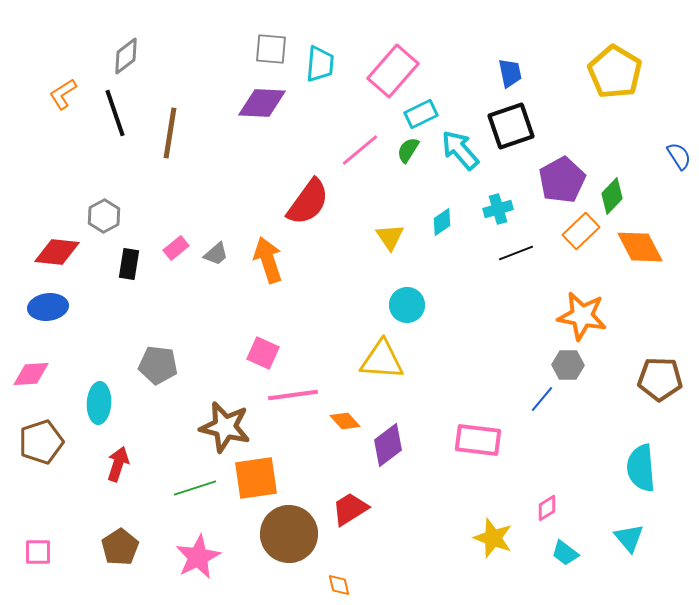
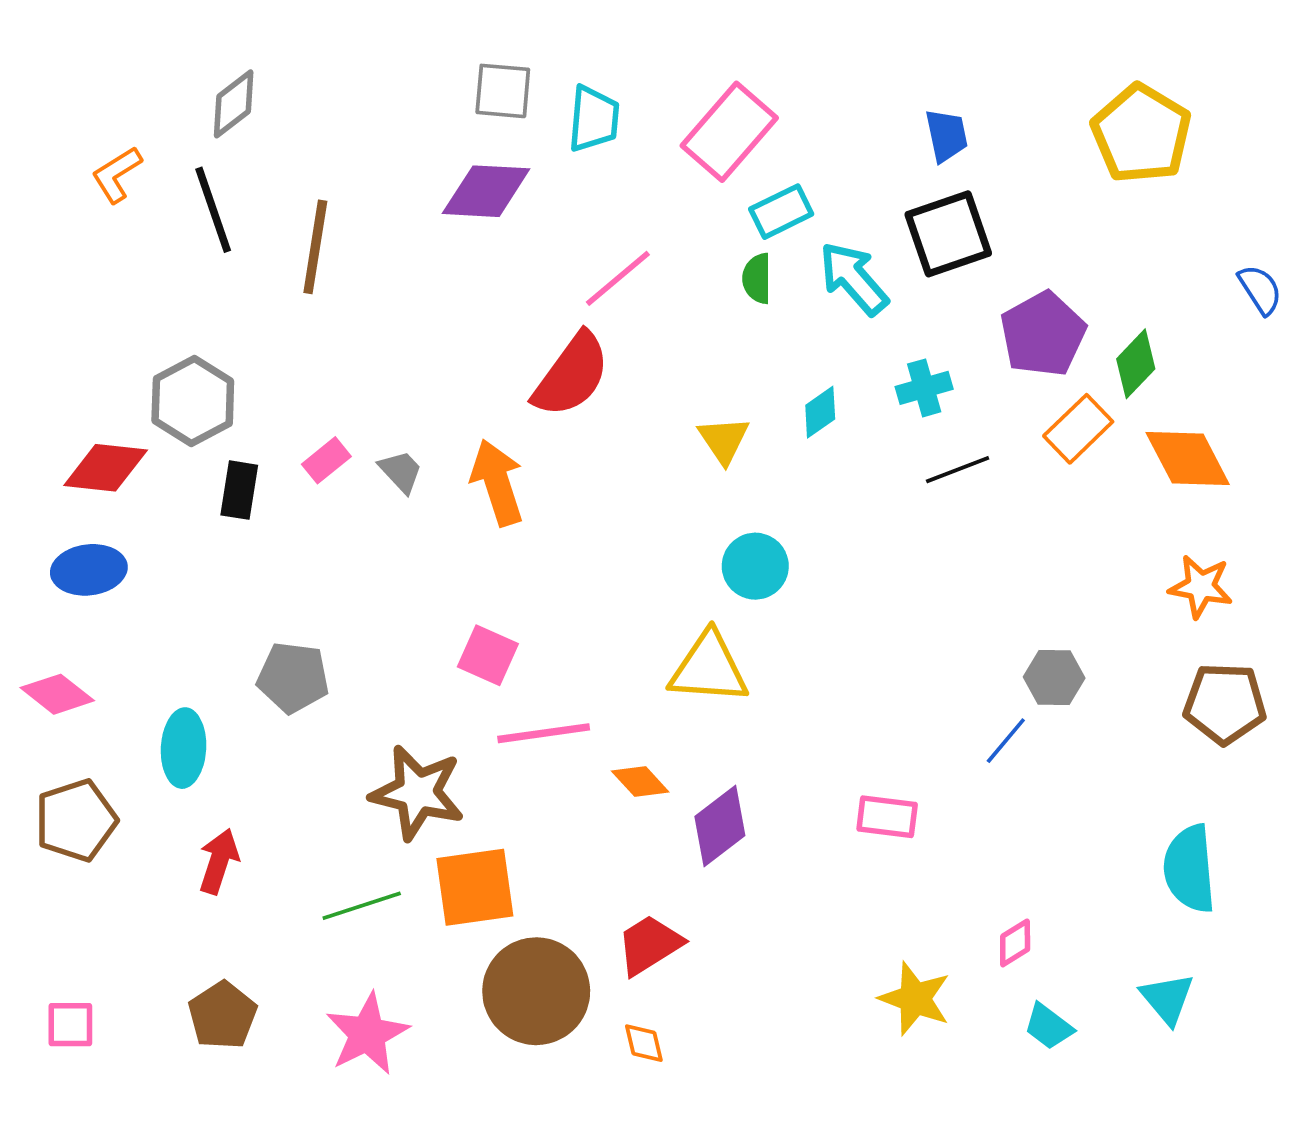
pink line: (360, 150) -> (618, 278), moved
green semicircle: (408, 150) -> (757, 278), turned -32
gray hexagon: (104, 216) -> (193, 401), size x1.4
gray trapezoid: (216, 254) -> (401, 471), turned -92
orange star: (582, 316) -> (1201, 587), moved, size x0.7
pink diamond: (31, 374) -> (57, 694), turned 42
pink rectangle: (478, 440) -> (887, 817), size x0.7
orange diamond: (339, 585) -> (644, 1043), moved

